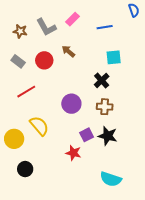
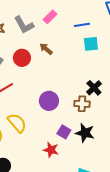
cyan square: (114, 57) -> (91, 44), moved
black cross: (102, 80) -> (94, 88), moved
purple square: (87, 135) -> (64, 132), turned -32

